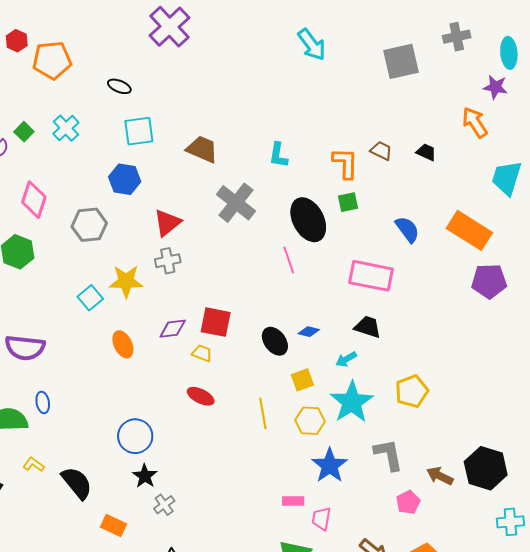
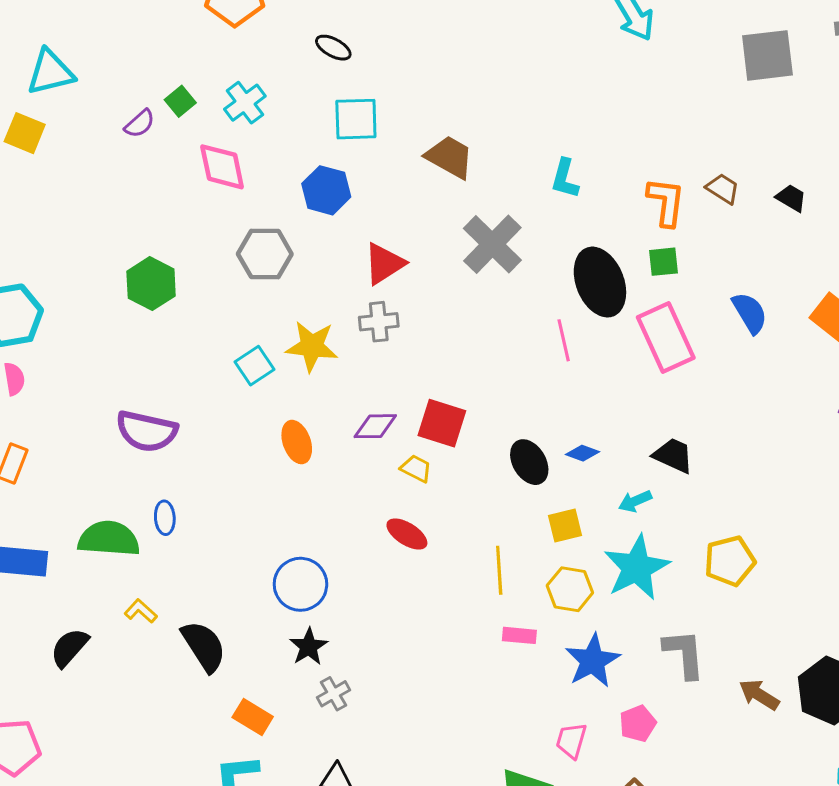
pink diamond: (34, 200) -> (222, 167), moved, turned -36
pink rectangle: (371, 276) -> (666, 337), moved, turned 48
pink rectangle: (293, 501) -> (519, 635), moved
pink pentagon: (408, 502) -> (638, 723), moved

